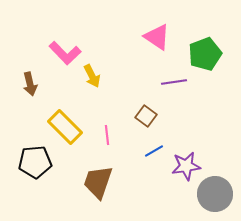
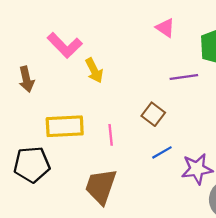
pink triangle: (157, 37) -> (165, 28), size x0.7
yellow rectangle: (65, 127) -> (65, 126), turned -48

